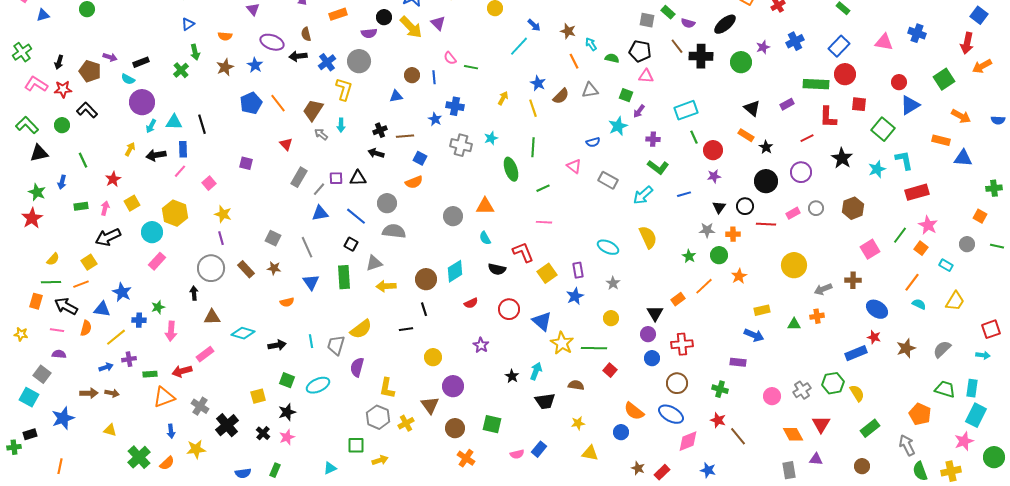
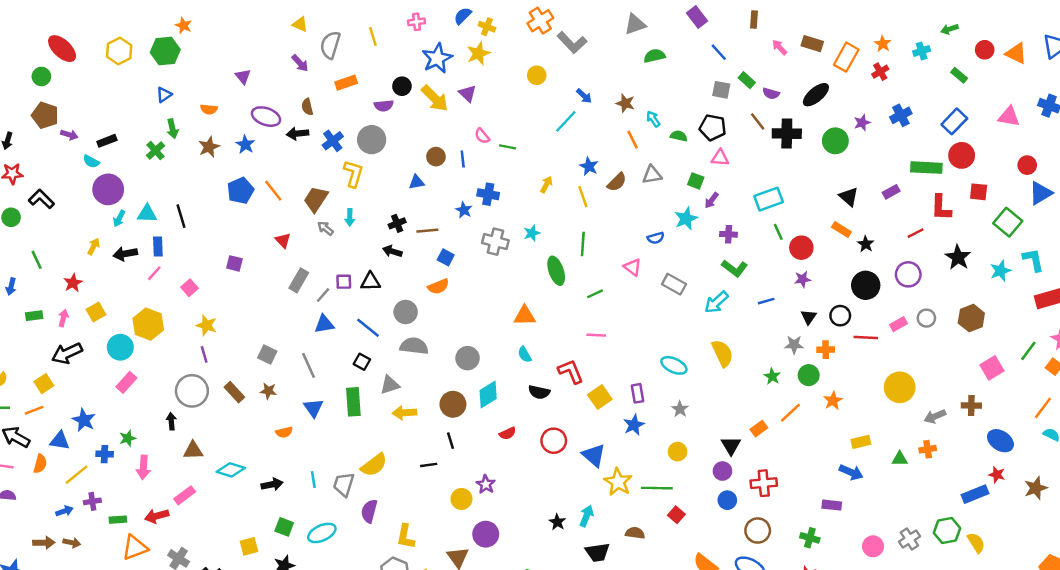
brown pentagon: (90, 71) -> (45, 115), moved
gray circle: (453, 216) -> (468, 358), moved
purple star: (481, 345) -> (486, 484), moved

